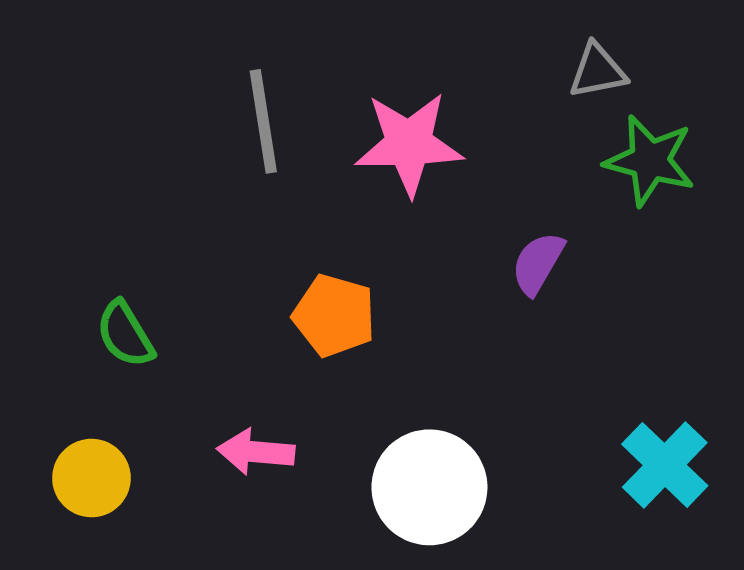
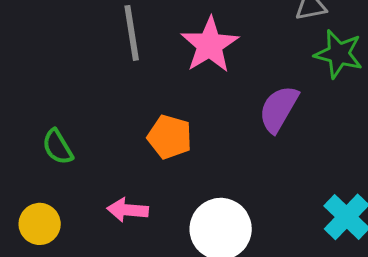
pink star: (409, 144) -> (210, 45), turned -30
purple semicircle: (538, 263) -> (279, 109), size x1.4

